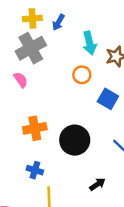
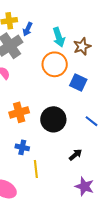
blue arrow: (58, 22) -> (28, 29), moved
orange circle: (82, 75) -> (55, 64), size x1.6

